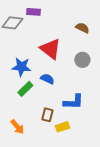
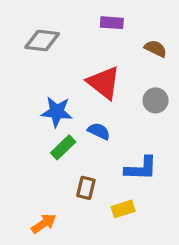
purple rectangle: (33, 12) -> (112, 23), moved
brown rectangle: (47, 115) -> (86, 188), moved
orange arrow: (17, 127) -> (44, 224), moved, turned -84

